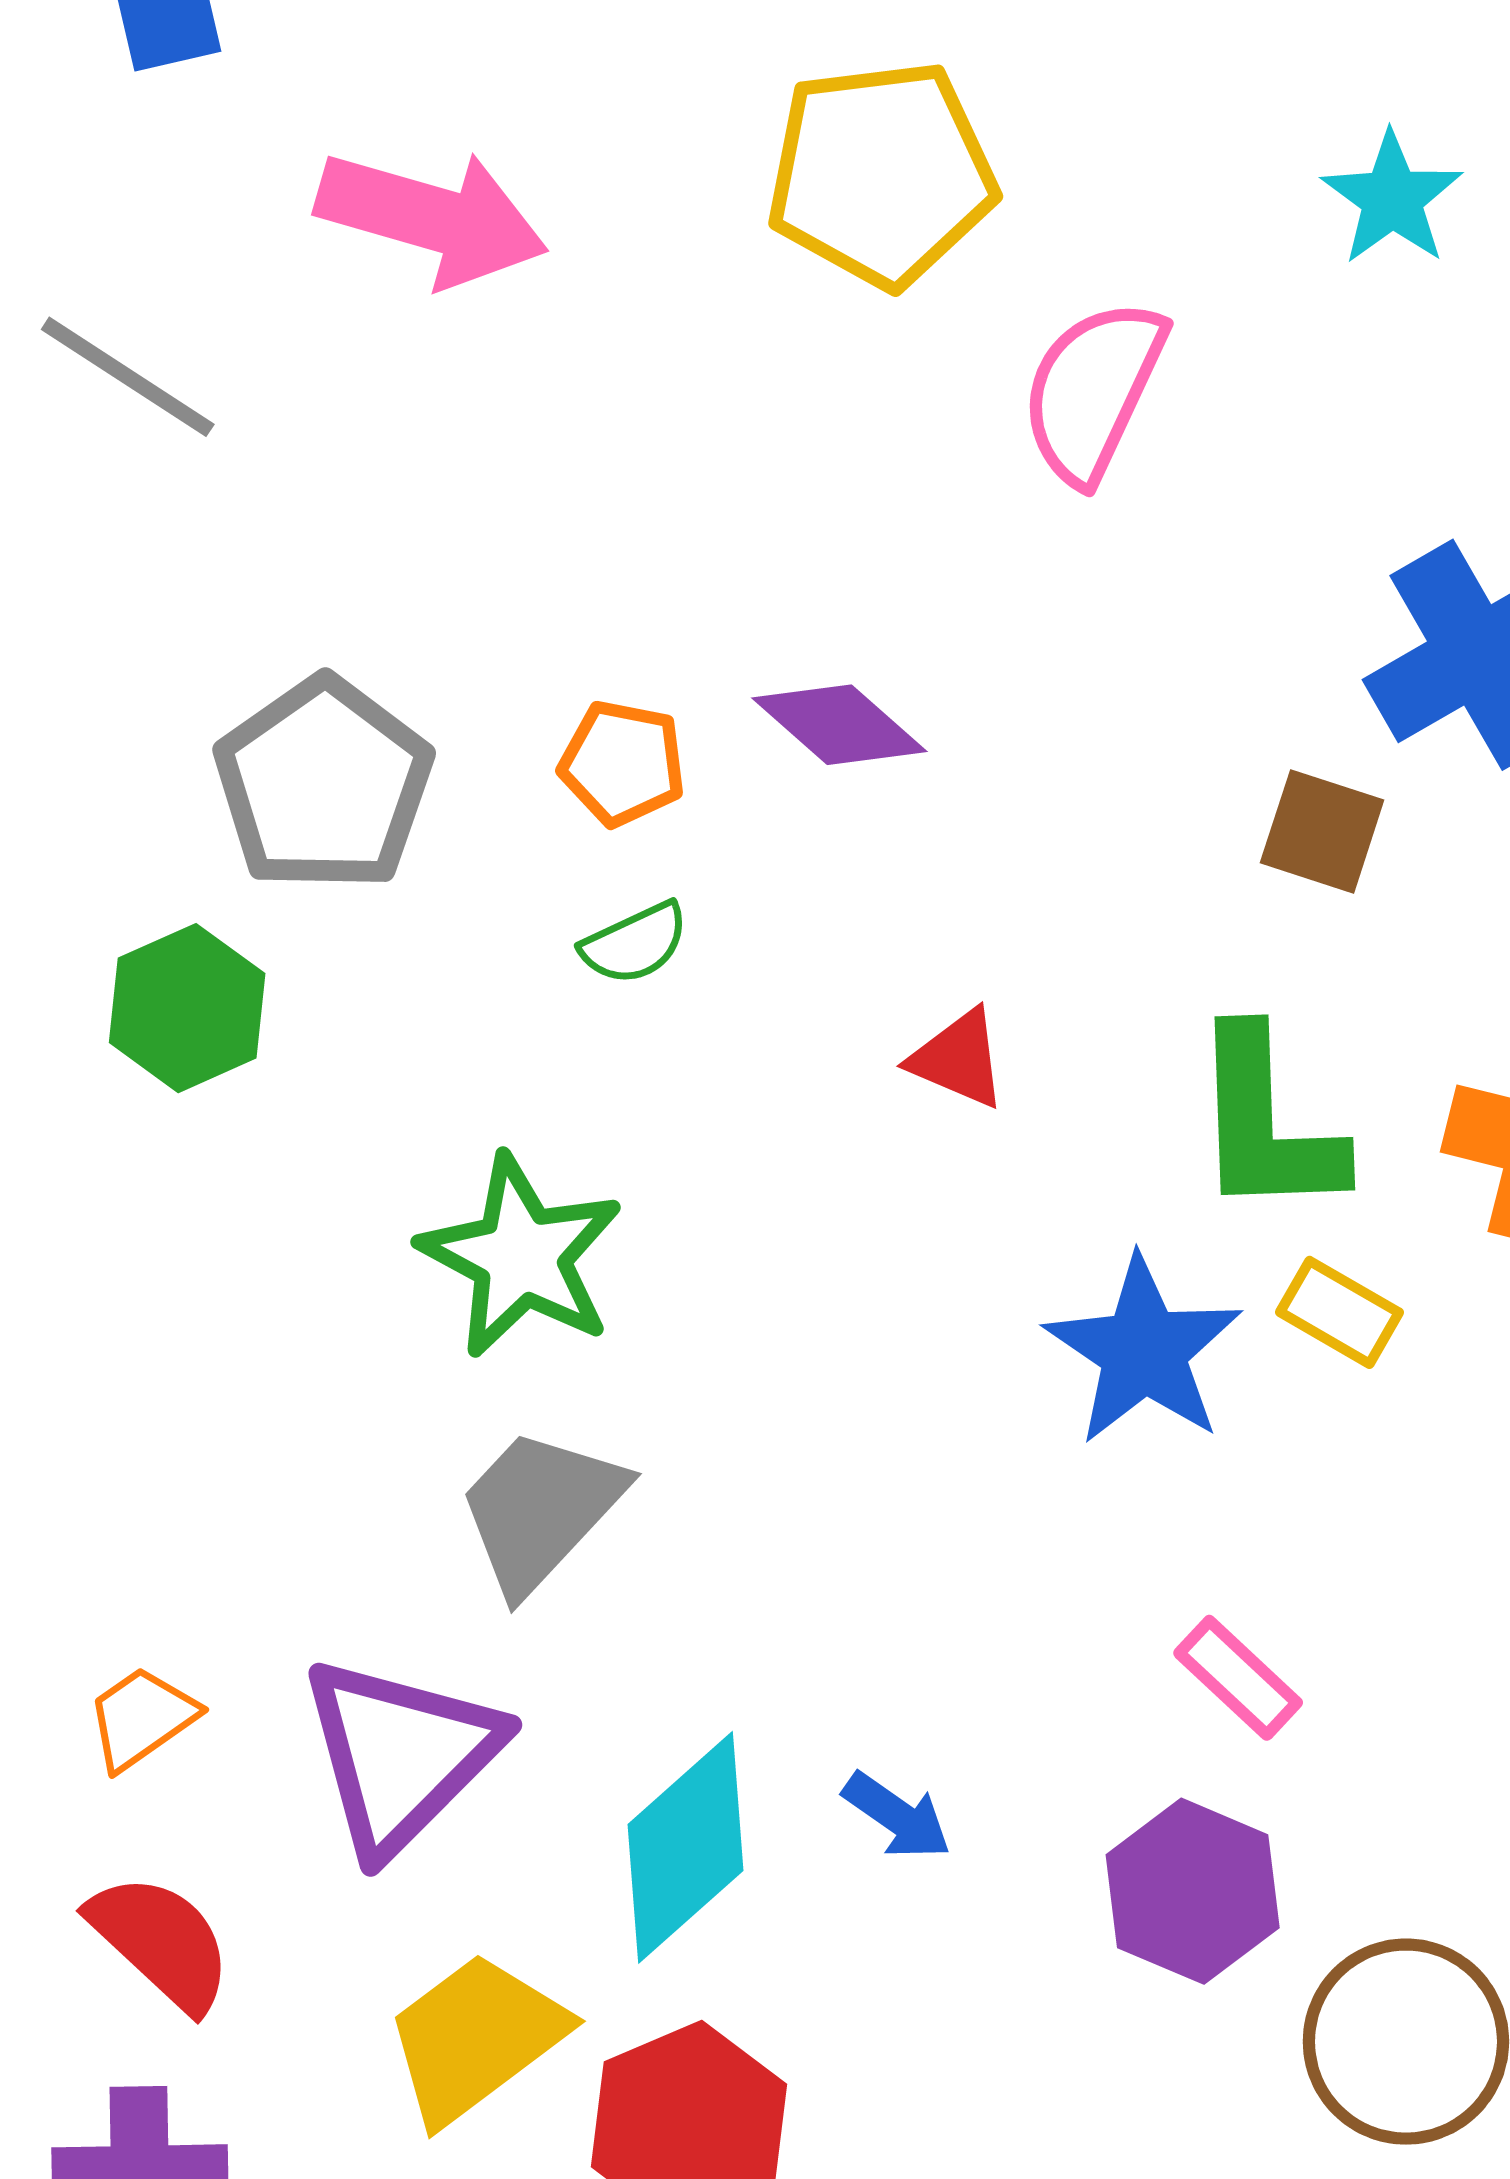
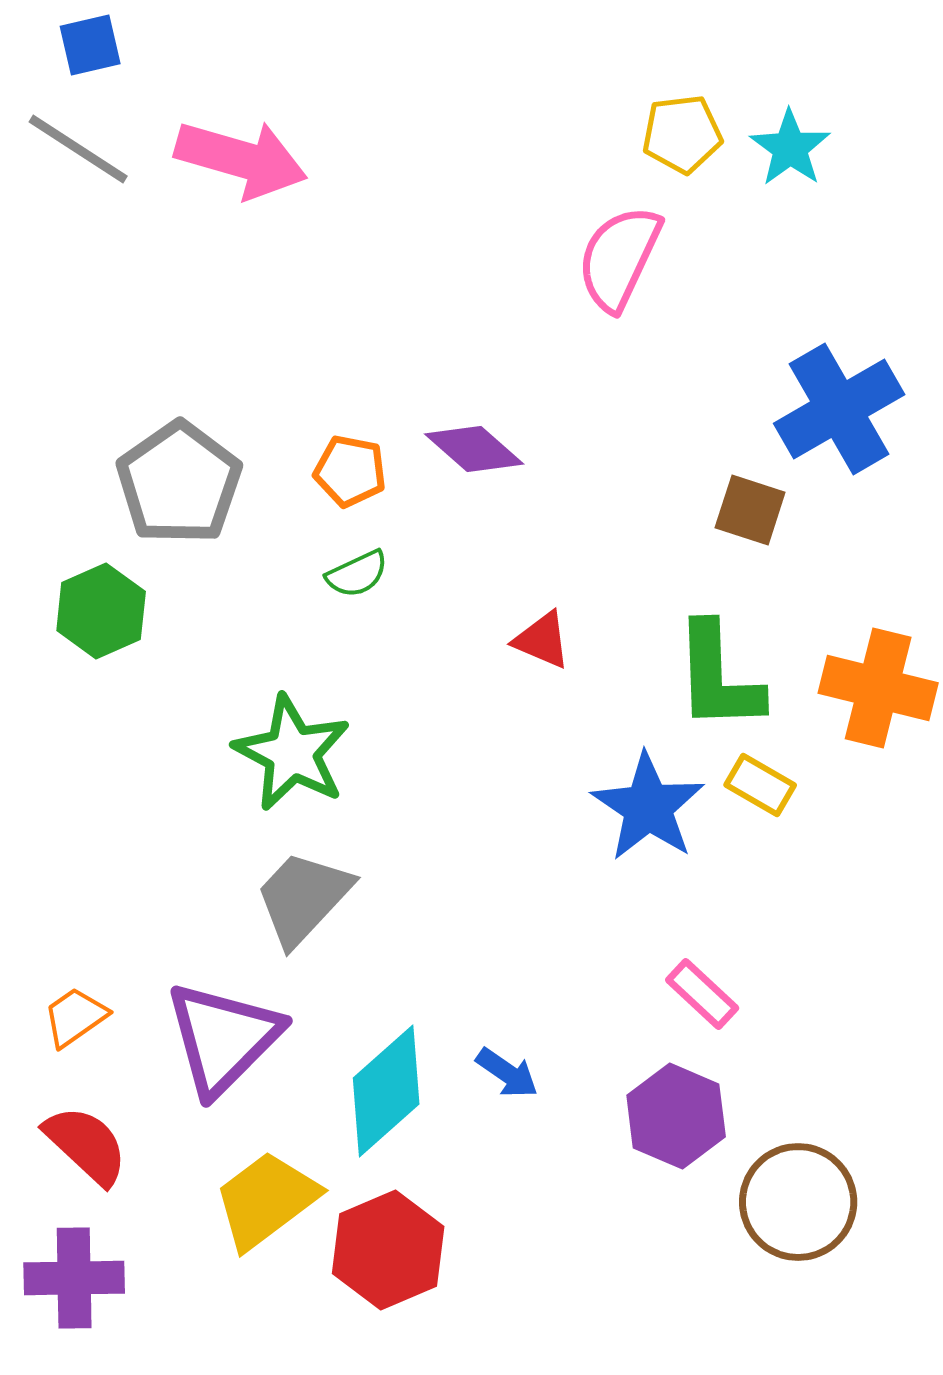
yellow pentagon: (881, 174) -> (682, 134), moved, size x0.6
gray line: (128, 377) -> (78, 149), moved

